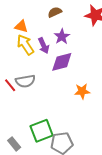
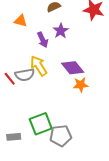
yellow arrow: (25, 45) -> (39, 66), moved
purple diamond: (62, 62) -> (73, 68), moved, turned 65
gray rectangle: (14, 144) -> (14, 137), turned -56

